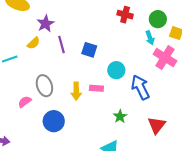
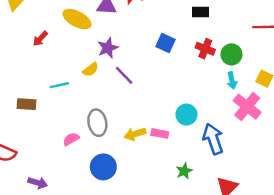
green circle: (158, 19) -> (231, 54), moved
purple line: (61, 44) -> (124, 75), turned -36
blue square: (89, 50) -> (165, 43), moved
yellow arrow: (76, 91) -> (135, 134), turned 66

